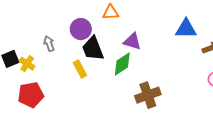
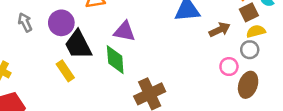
gray arrow: (49, 44) -> (25, 22), moved
green diamond: (122, 64) -> (115, 60), turned -55

